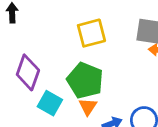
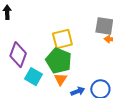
yellow square: (91, 33) -> (62, 39), moved

